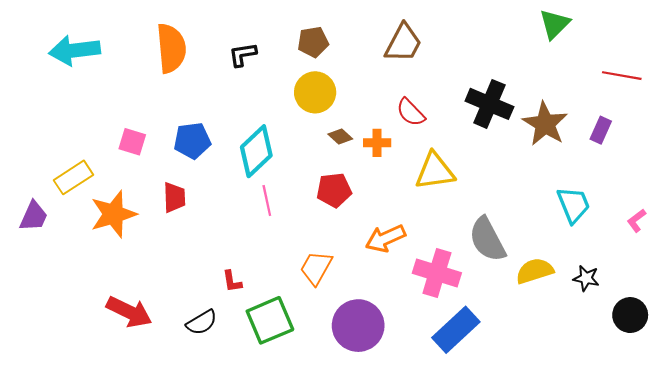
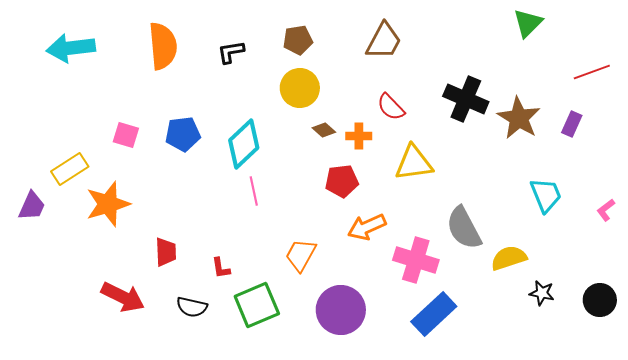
red line: (622, 76) -> (592, 72), turned -30
red pentagon: (334, 190) -> (342, 181), moved
red trapezoid: (174, 197) -> (166, 252), moved
black star: (586, 278) -> (542, 293), moved
black semicircle: (202, 322) -> (192, 307), turned 44

